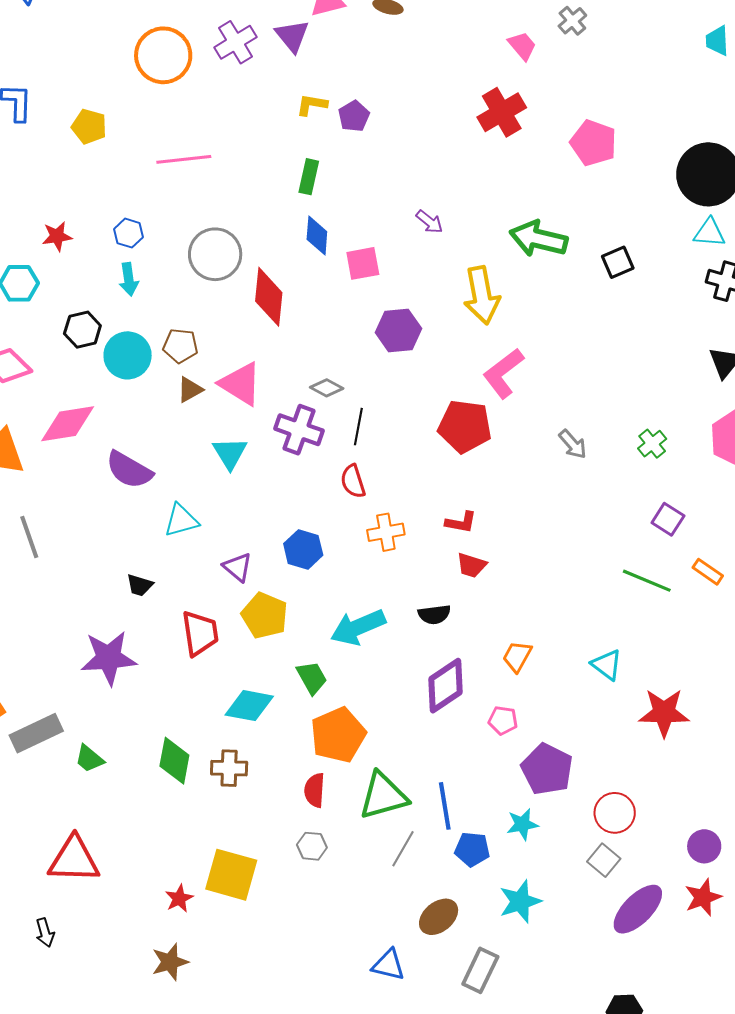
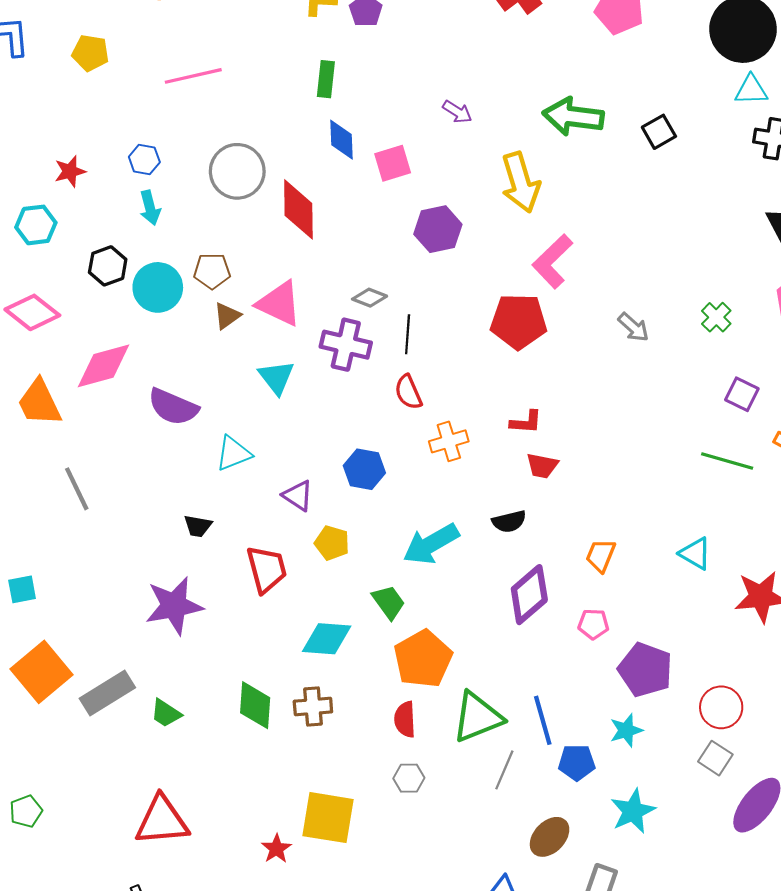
yellow pentagon: (265, 616) -> (332, 543), size x0.7

